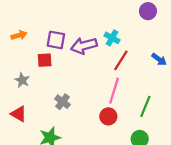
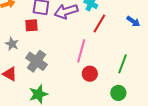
pink line: (114, 91) -> (81, 51), moved
gray cross: (62, 102) -> (36, 61), moved, size x1.5

